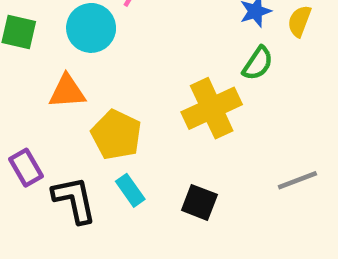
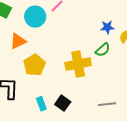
orange triangle: (67, 91) -> (18, 41), turned -36
cyan rectangle: (130, 190) -> (41, 104), moved

